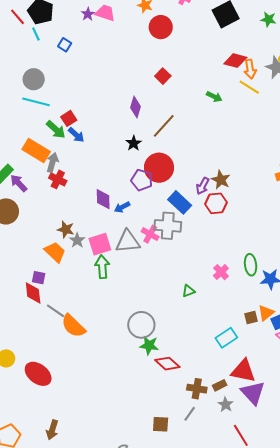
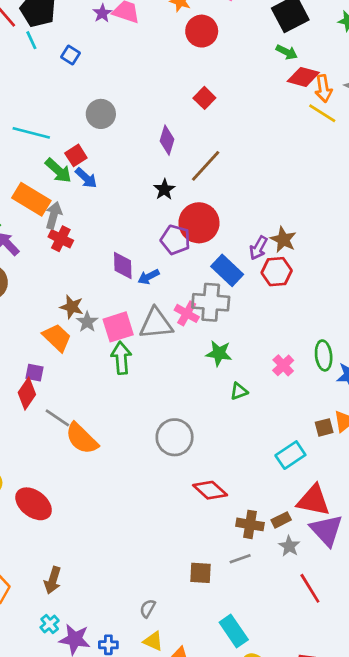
gray circle: (34, 79) -> (101, 114), moved
green arrow: (214, 97) -> (287, 52), moved
red diamond: (33, 293) -> (27, 393), turned 40
green star: (149, 345) -> (219, 353), moved
gray line: (190, 414) -> (240, 559), turned 35

